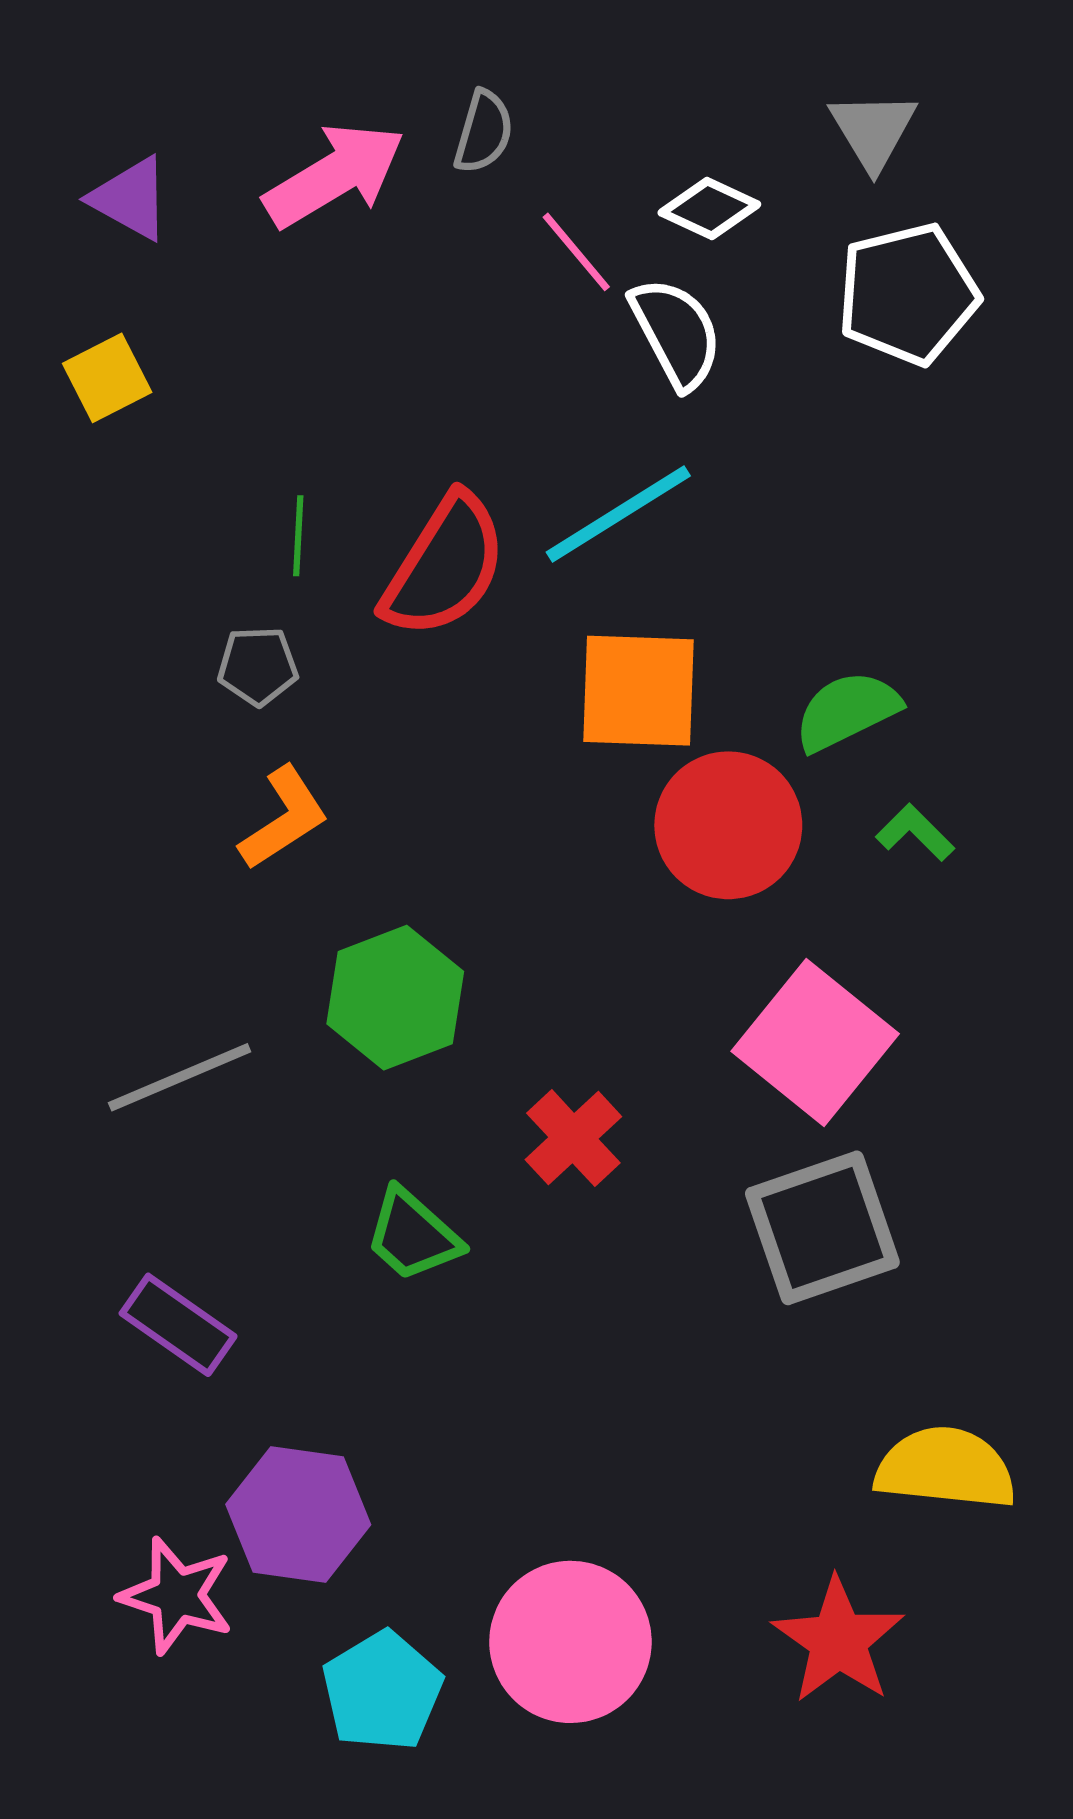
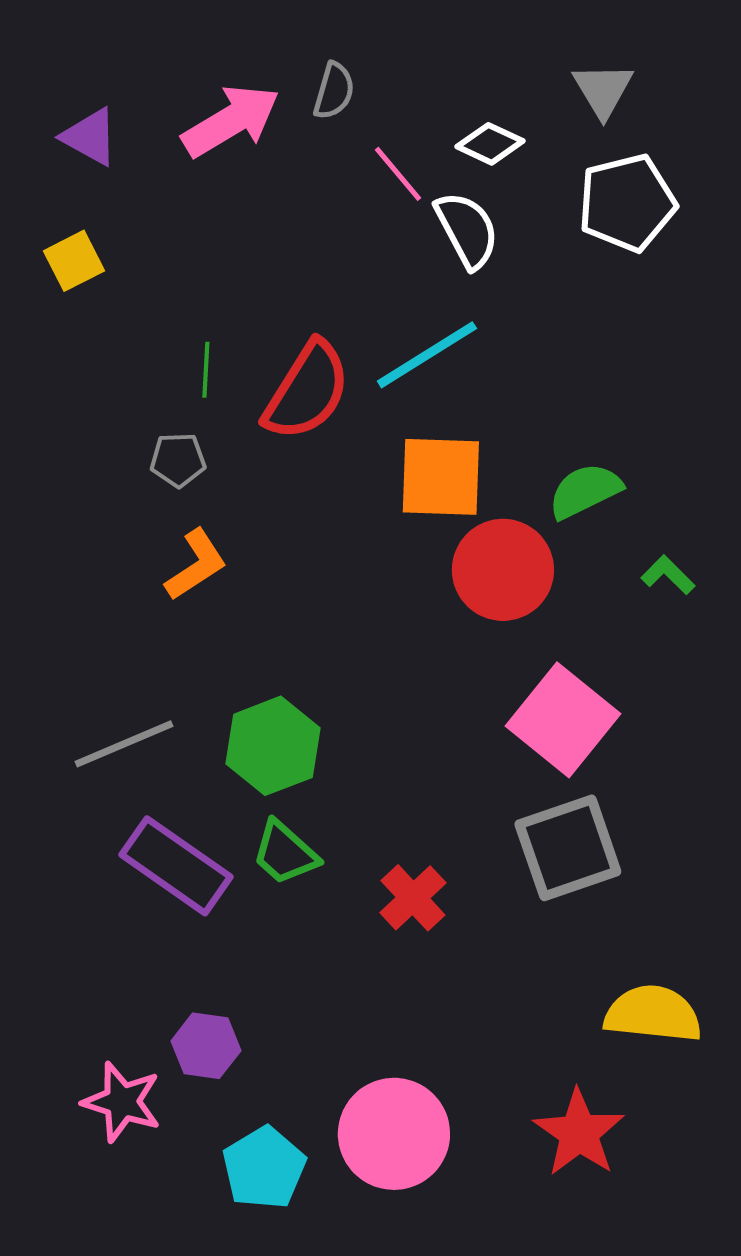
green L-shape: (915, 833) -> (668, 575), moved
green hexagon: (395, 998) -> (273, 746), moved
red cross: (573, 1138) -> (413, 898), moved
purple rectangle: (178, 1325) -> (176, 866), moved, size x1.4
purple hexagon: (298, 1515) -> (206, 1046), size x0.7

